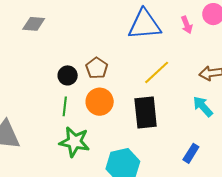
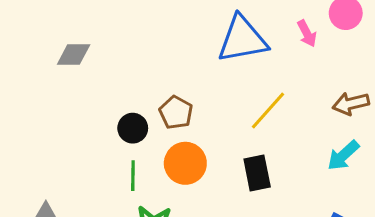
cyan arrow: (203, 106) -> (343, 155), turned -85
black rectangle: (146, 112) -> (257, 173), size x0.7

